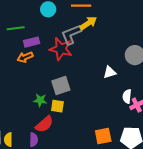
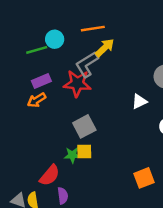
green line: (16, 28) -> (37, 50), moved
green star: (40, 100) -> (72, 155), moved
red semicircle: (44, 124) -> (50, 175), moved

